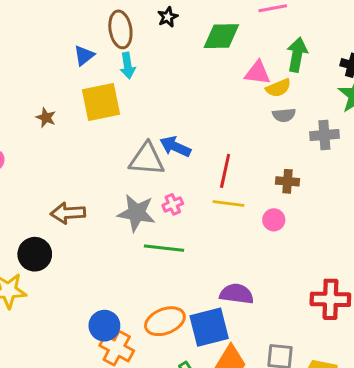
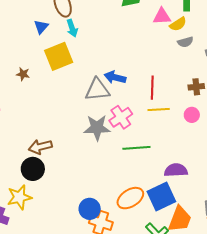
pink cross: (173, 204) -> (121, 117), size x1.6
brown arrow: (68, 213) -> (40, 147), moved
green line: (164, 248) -> (136, 148), moved

